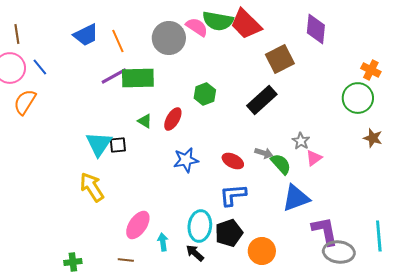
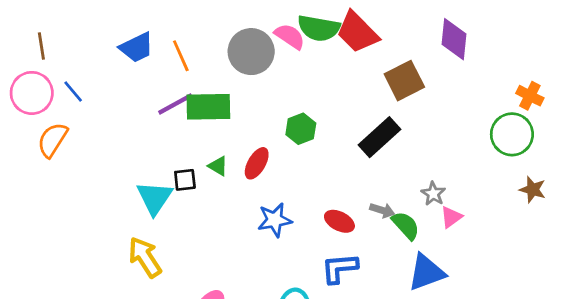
black square: (118, 145) -> (185, 180), moved

